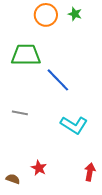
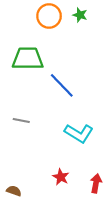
red star: (39, 168) -> (61, 177), moved

